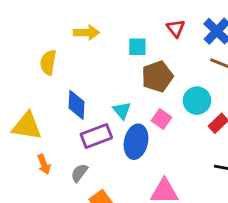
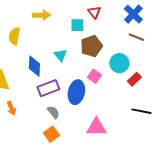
red triangle: (176, 28) -> (94, 12), moved
cyan triangle: (122, 111) -> (60, 55), moved
gray semicircle: (79, 173) -> (53, 112), moved, turned 104

